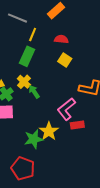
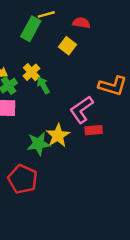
yellow line: (33, 34) -> (46, 14), turned 48
green rectangle: (27, 56) -> (31, 29), moved
yellow square: (65, 60) -> (67, 46), moved

